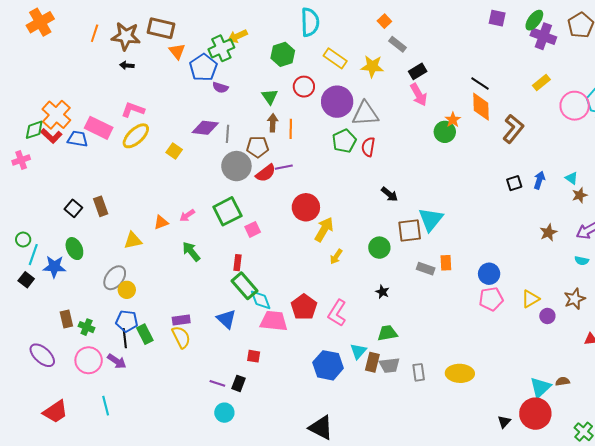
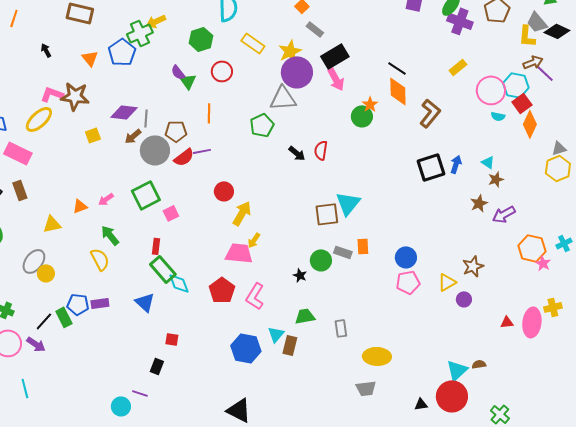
brown star: (126, 36) -> (75, 96), moved
orange triangle: (177, 51) -> (90, 58), moved
black arrow: (127, 65) -> (46, 50), turned 56
yellow star: (372, 66) -> (290, 51), turned -30
black rectangle: (418, 71) -> (335, 56), size x1.5
purple semicircle: (220, 88) -> (178, 72), moved, turned 35
purple circle: (337, 102) -> (297, 72), moved
brown arrow: (273, 123) -> (133, 136), moved, turned -132
pink rectangle: (99, 128) -> (18, 153), moved
yellow ellipse: (136, 136) -> (39, 119), moved
red semicircle: (368, 147) -> (321, 150), moved
yellow square: (174, 151) -> (93, 135), turned 35
black square: (514, 183) -> (431, 167), size x1.8
black arrow: (389, 194) -> (297, 153), moved
red circle: (306, 207) -> (224, 191), size x0.7
brown star: (548, 232) -> (479, 203), moved
green circle: (379, 248) -> (321, 260), moved
cyan semicircle: (582, 261) -> (498, 116), moved
brown star: (575, 299) -> (473, 266), moved
blue pentagon: (127, 321) -> (78, 304), moved
pink trapezoid: (274, 321) -> (239, 253), moved
yellow semicircle: (181, 337) -> (100, 259), moved
black line: (125, 338) -> (44, 321), turned 48
gray trapezoid: (389, 365) -> (366, 388), moved
gray rectangle: (419, 372) -> (341, 328), moved
purple line: (217, 383) -> (140, 393), moved
cyan circle: (224, 413) -> (121, 406), moved
black triangle: (504, 422) -> (421, 404), turned 40

